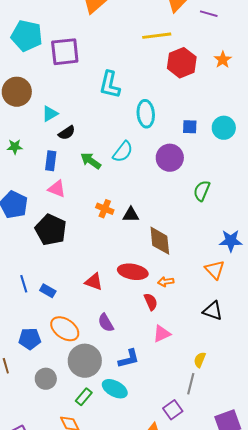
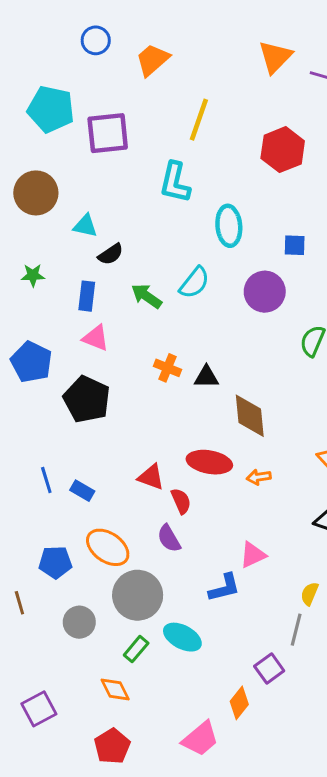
yellow line: (157, 36) -> (199, 120), moved, turned -64
cyan triangle: (50, 114) -> (85, 226), turned 42
red semicircle: (151, 302) -> (181, 501), moved
blue L-shape: (129, 359) -> (224, 588), moved

